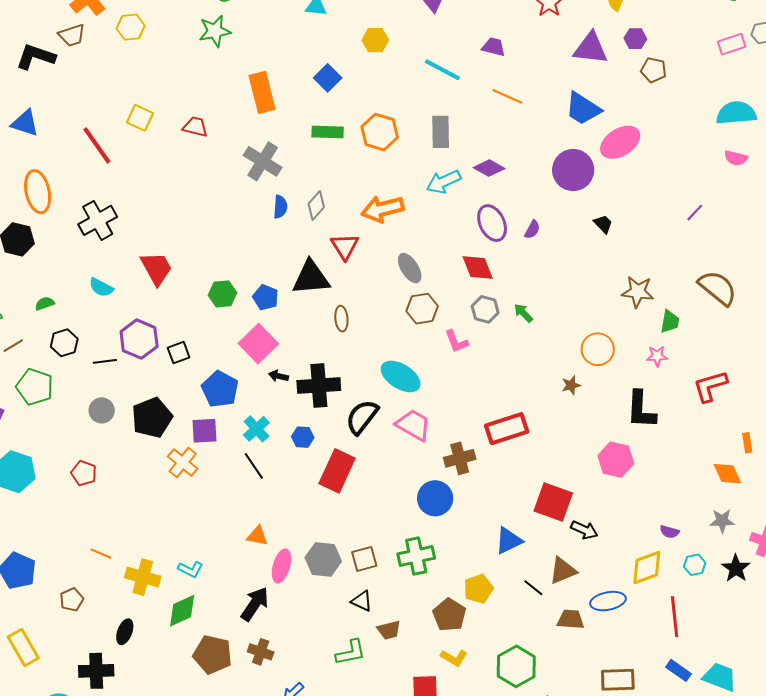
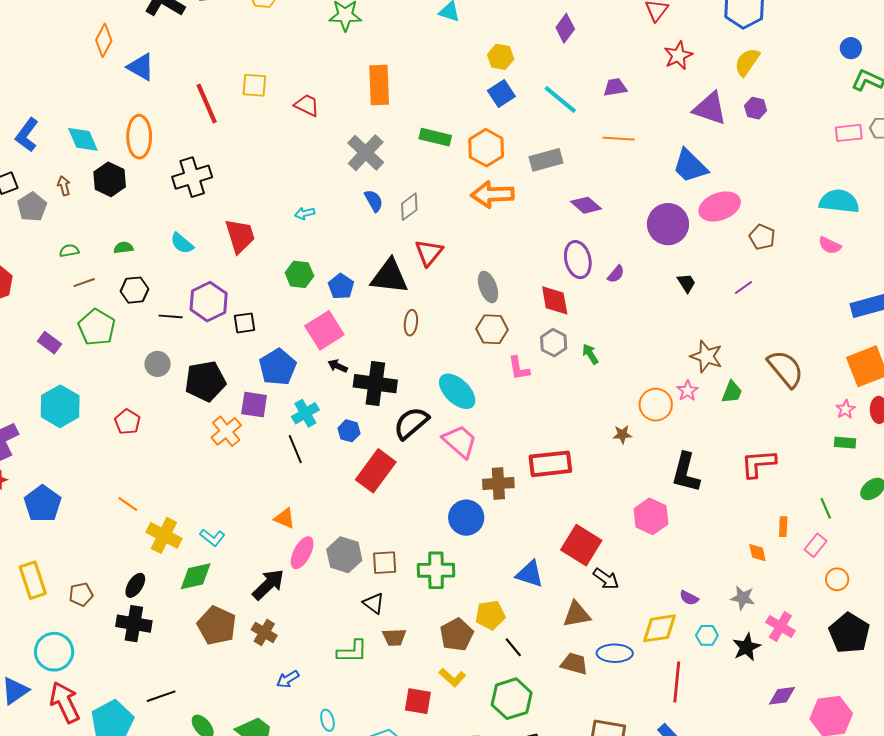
purple trapezoid: (494, 47) -> (615, 87), turned -35
brown pentagon: (654, 70) -> (762, 237), moved
blue square: (328, 78) -> (501, 94), moved
orange line: (507, 96) -> (619, 139), turned -32
yellow square: (140, 118) -> (254, 85), turned -32
gray rectangle: (441, 132) -> (546, 160), turned 64
cyan arrow: (443, 182) -> (305, 213), moved, size x0.6
blue semicircle: (280, 207) -> (374, 201), turned -45
orange arrow: (382, 209) -> (492, 194), moved
purple line: (695, 213) -> (743, 288), moved
pink star: (657, 356) -> (687, 391), moved, turned 30
orange diamond: (727, 474) -> (757, 553), size x0.7
blue triangle: (509, 541) -> (530, 574), turned 32
black line: (533, 588) -> (513, 647), moved
brown pentagon: (72, 600) -> (81, 594), moved
black cross: (96, 671) -> (134, 624), moved

